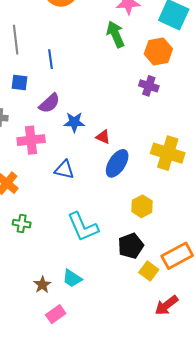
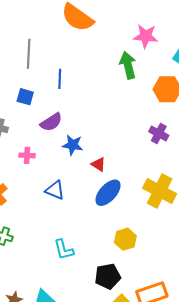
purple cross: (149, 86) -> (159, 134), moved
pink cross: (31, 140) -> (27, 155), size x0.6
cyan L-shape: (83, 227) -> (64, 250), size x0.7

